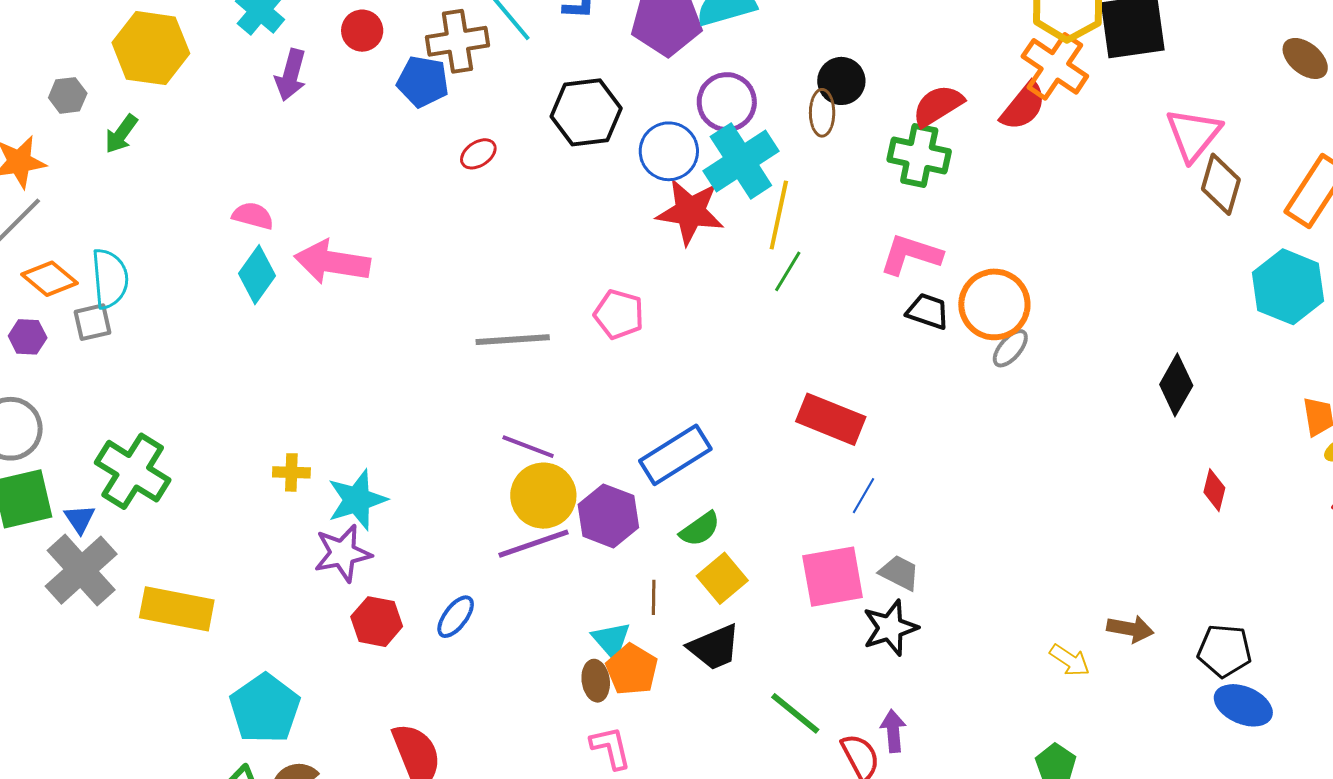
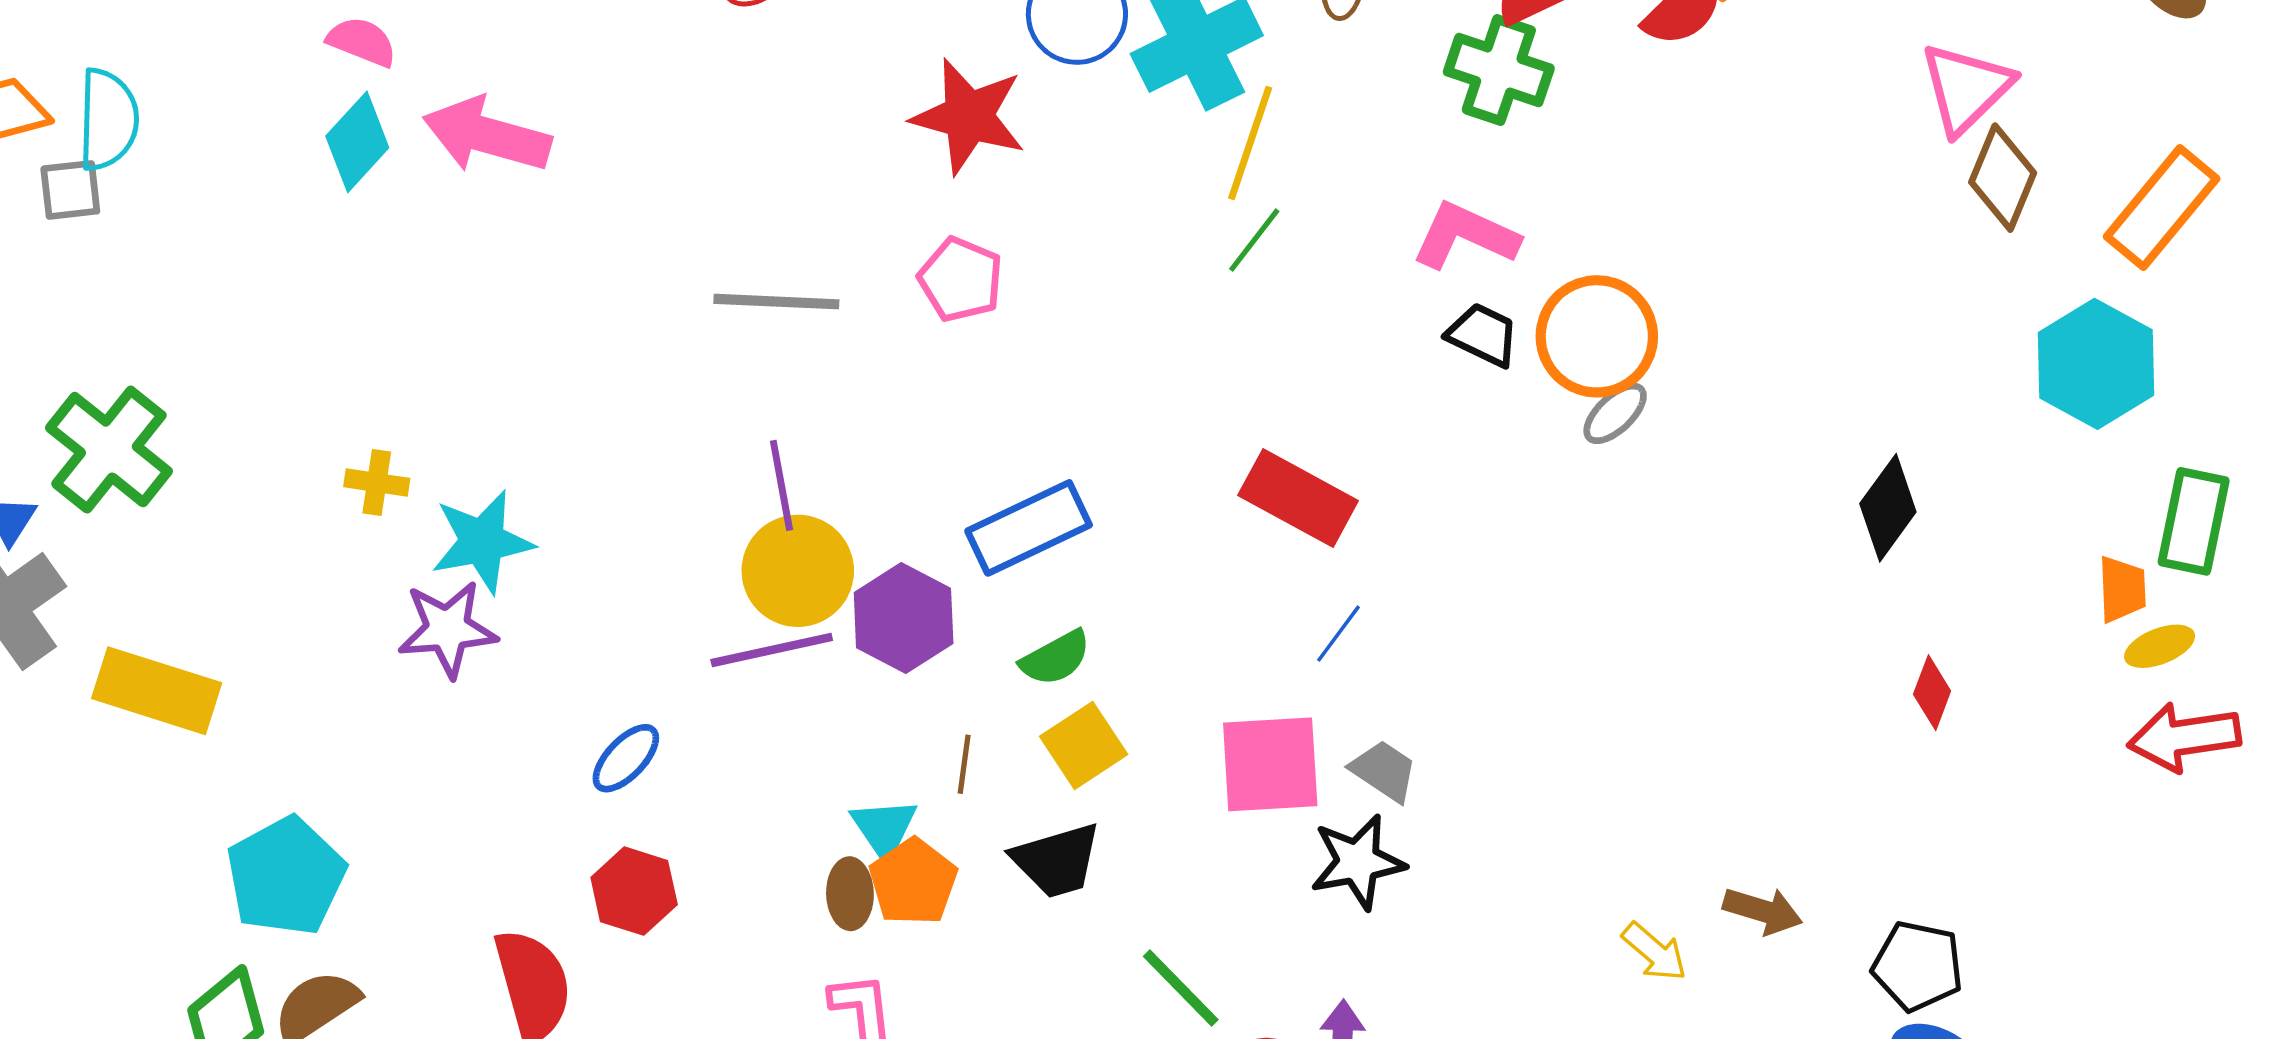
red star: (690, 212) -> (969, 116), moved
purple line: (528, 447) -> (781, 485), turned 52
red hexagon: (377, 622) -> (634, 891), moved

